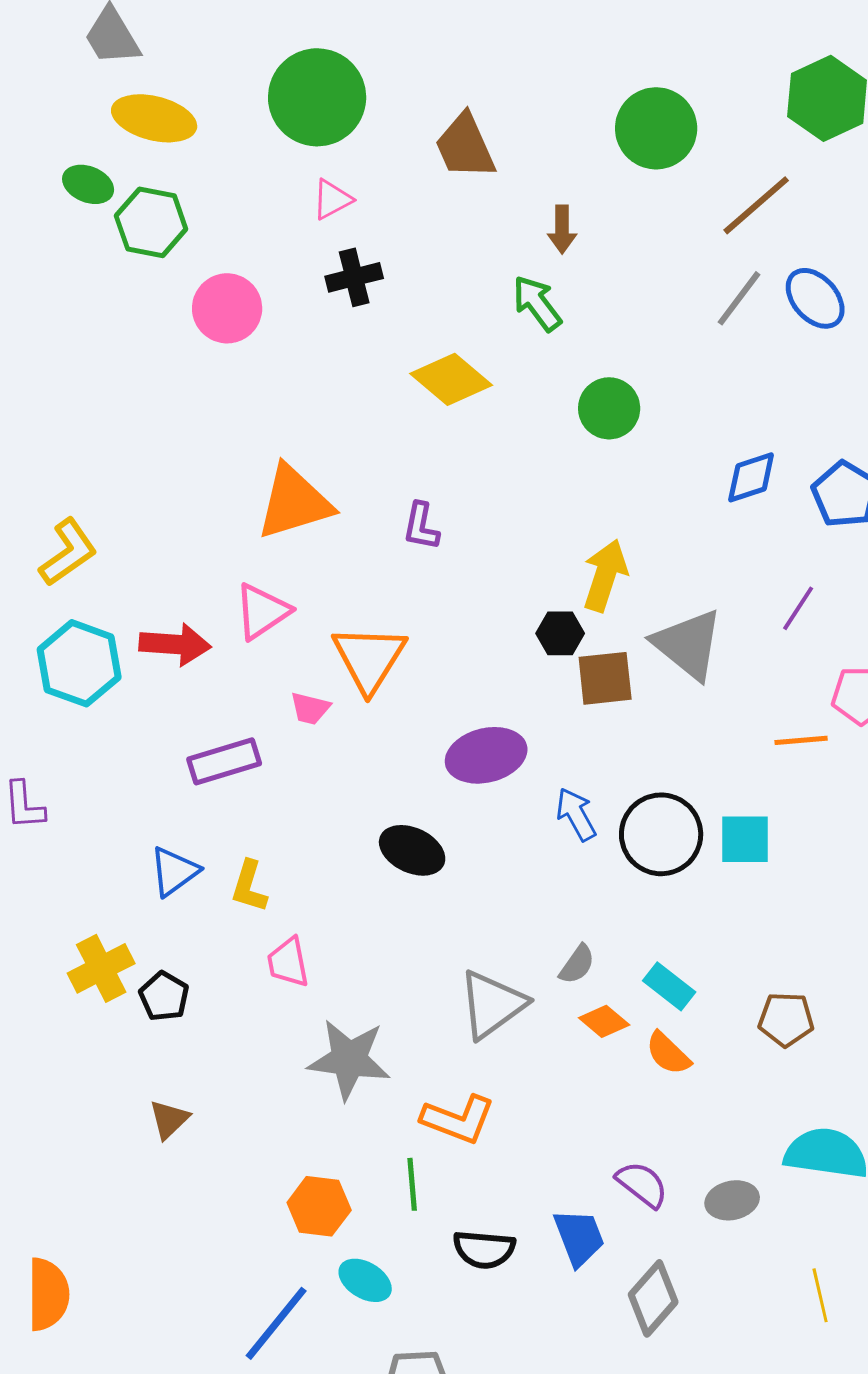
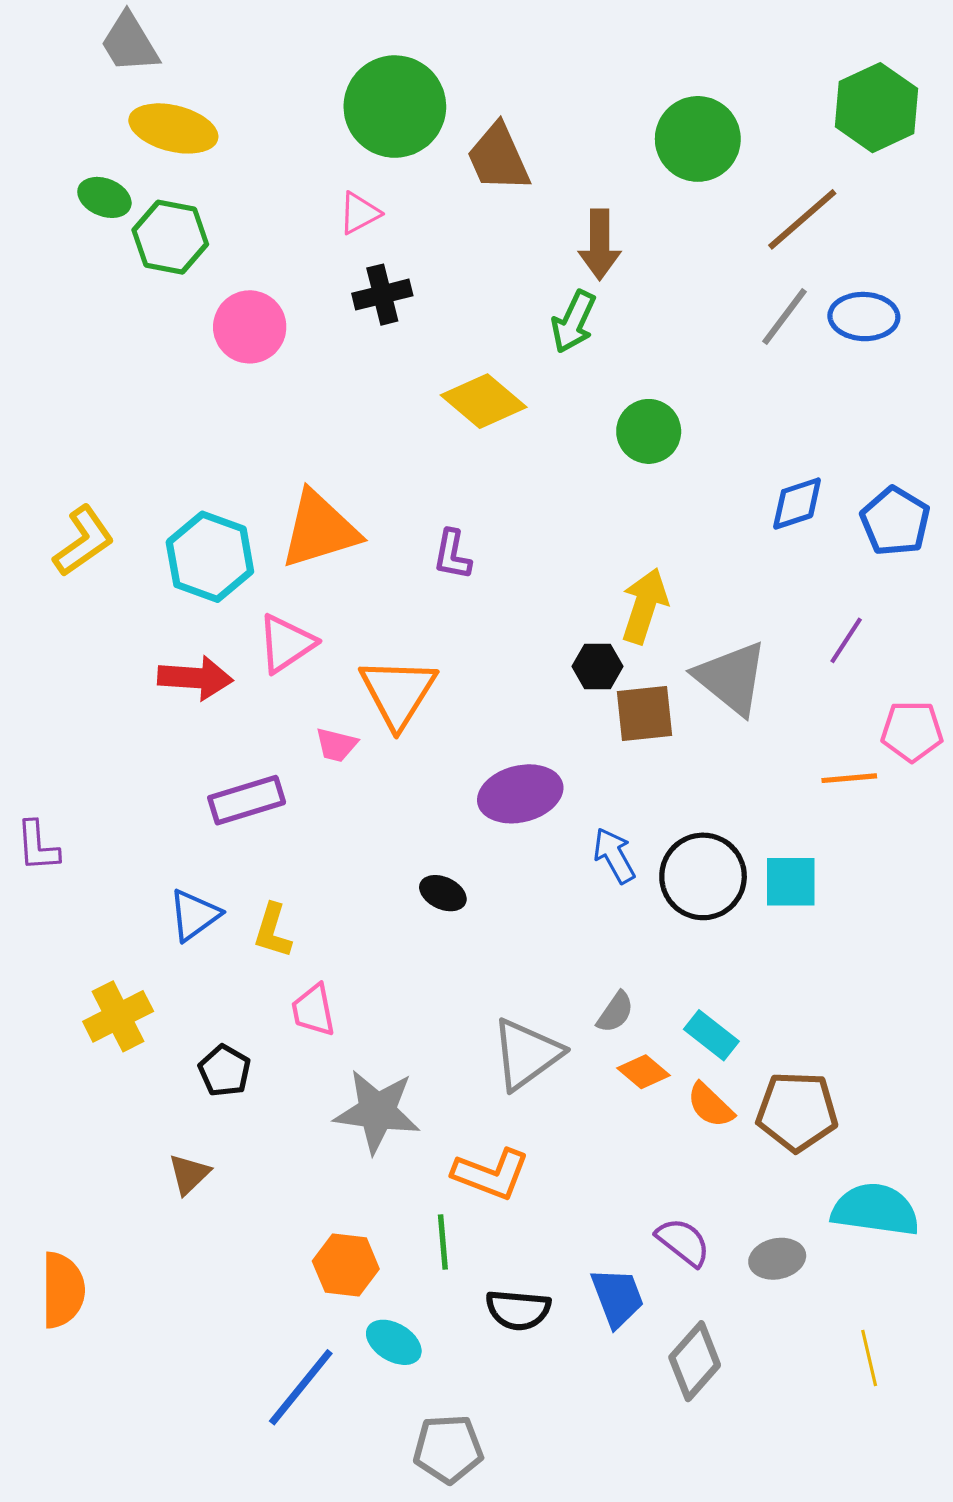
green circle: (317, 97) -> (395, 107), moved
brown arrow: (562, 229) -> (600, 244), size x1.4
blue ellipse: (815, 298) -> (864, 317), turned -46
green arrow: (537, 303) -> (573, 322), turned -118
yellow L-shape: (68, 552) -> (84, 541), moved
cyan hexagon: (79, 663) -> (210, 557), moved
black ellipse: (412, 850) -> (443, 893), size x0.7
black pentagon: (164, 996) -> (225, 1071), moved
brown pentagon: (786, 1019) -> (797, 1111), moved, size x1.4
orange semicircle: (48, 1294) -> (63, 1290), moved

